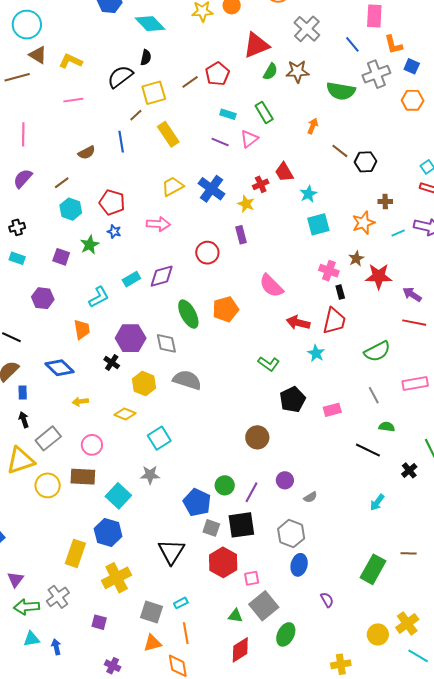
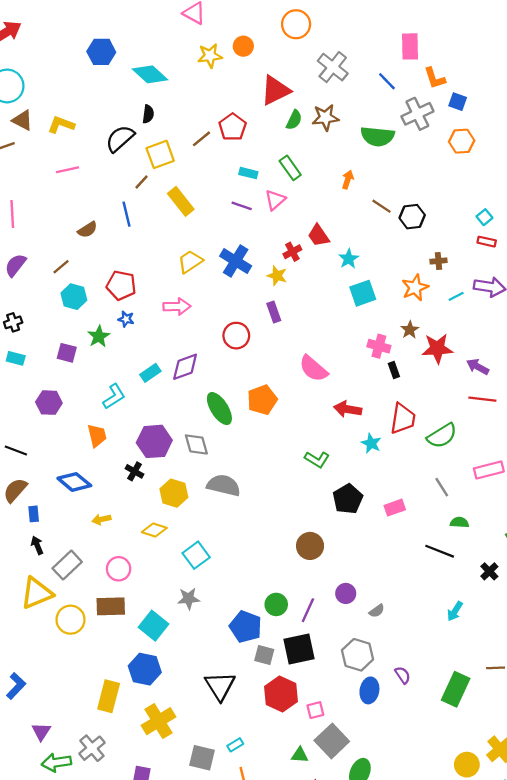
red trapezoid: (334, 321) -> (403, 419), moved
purple semicircle: (327, 600) -> (403, 675), moved

